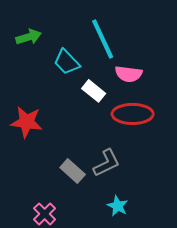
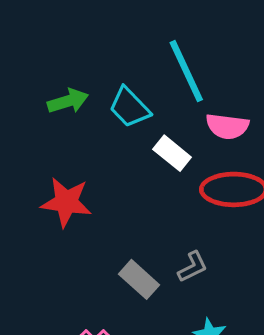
green arrow: (29, 37) -> (68, 101), moved
gray L-shape: (107, 163) -> (193, 267), size x0.7

